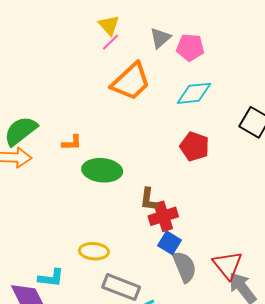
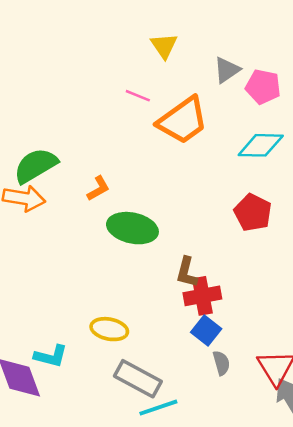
pink line: (110, 42) -> (138, 96), moved, turned 60
orange L-shape: (72, 143) -> (98, 188), turned -35
gray semicircle: (185, 267) -> (221, 363), size x0.6

